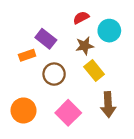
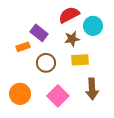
red semicircle: (81, 18) -> (69, 15), size x1.5
yellow rectangle: (94, 71) -> (80, 60), turned -54

